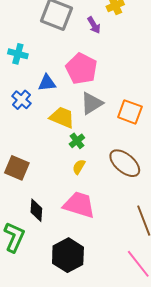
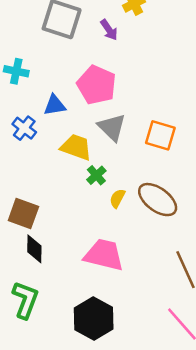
gray triangle: (92, 103) -> (112, 127), turned -40
yellow semicircle: (79, 167) -> (117, 198), moved
black diamond: (36, 210) -> (34, 249), moved

